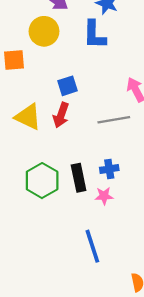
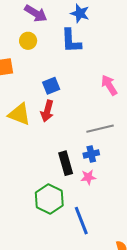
yellow circle: (44, 31) -> (28, 41), size x0.7
gray line: (114, 120) -> (100, 129), moved
green hexagon: (42, 181) -> (49, 199), moved

